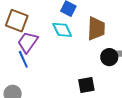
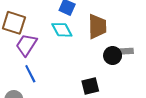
blue line: (23, 59) -> (30, 74), moved

